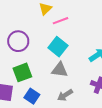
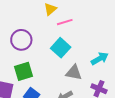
gray triangle: (60, 70) -> (74, 73), moved

